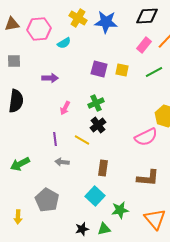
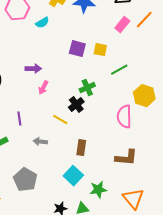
green line: (154, 72) -> (119, 70), moved
purple arrow: (50, 78) -> (33, 69), moved
green cross: (96, 103) -> (87, 88), moved
pink semicircle: (146, 137) -> (124, 117), turned 115
purple line: (55, 139) -> (19, 119), moved

